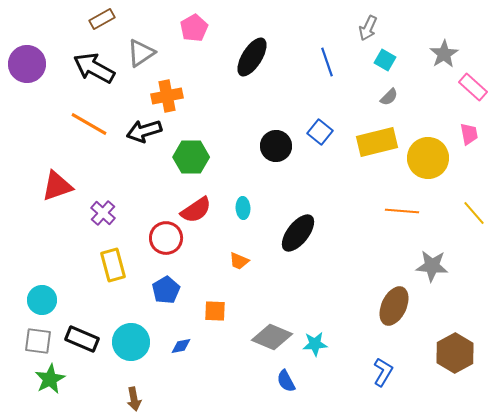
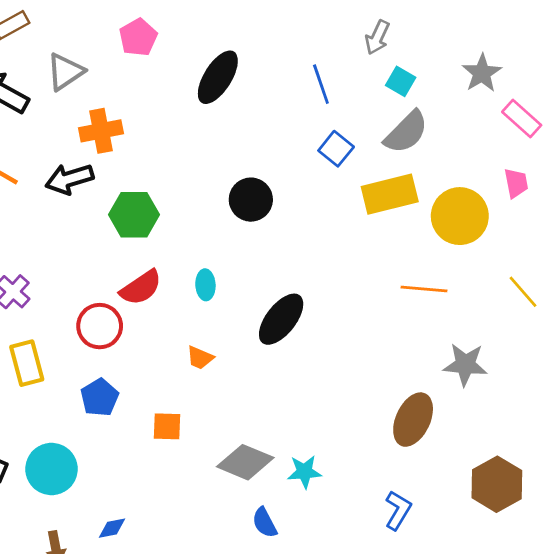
gray semicircle: (389, 97) -> (406, 132), size x1.8
blue square: (320, 132) -> (336, 149), moved
blue diamond: (181, 346) -> (112, 528), moved

